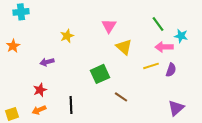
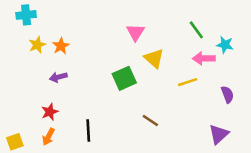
yellow star: (67, 36) -> (37, 45), moved
orange star: (13, 46) -> (61, 46), moved
purple semicircle: (171, 70) -> (227, 94), moved, turned -40
green square: (100, 74) -> (124, 78), moved
orange arrow: (39, 110) -> (48, 137), turned -40

